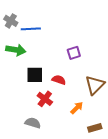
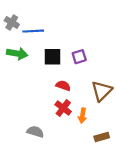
black square: (35, 75) -> (52, 57), moved
red cross: (45, 99) -> (63, 108), moved
orange arrow: (77, 108) -> (82, 116), turned 144

